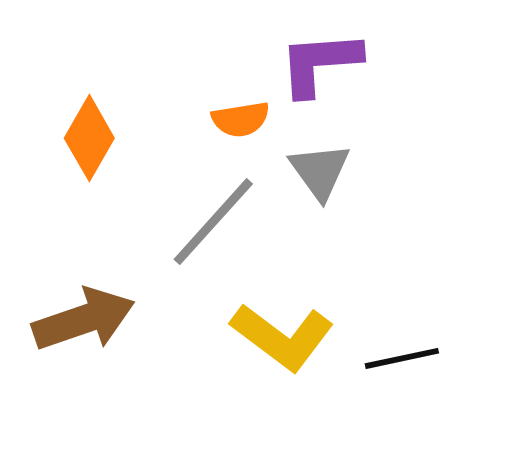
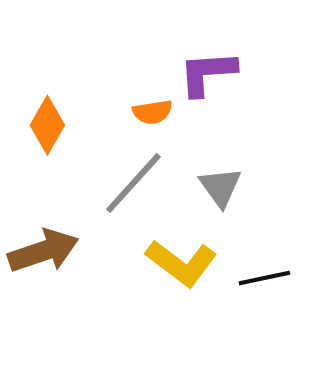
gray triangle: (320, 171) -> (220, 187), moved

